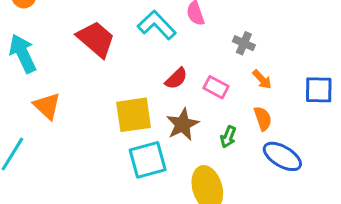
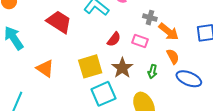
gray cross: (244, 43) -> (150, 18), moved
orange arrow: (262, 79) -> (169, 32), size x1.5
orange triangle: (47, 106) -> (45, 69), moved

